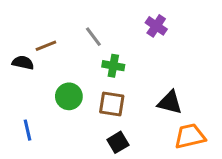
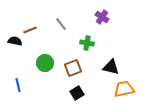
green cross: (113, 66) -> (87, 43), moved
brown square: (112, 104) -> (73, 68), turned -30

